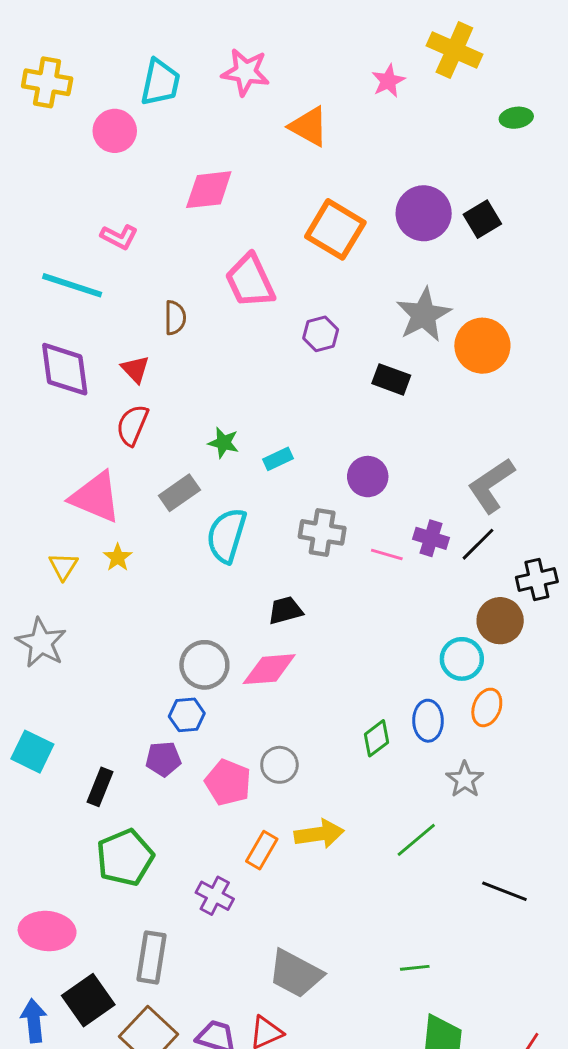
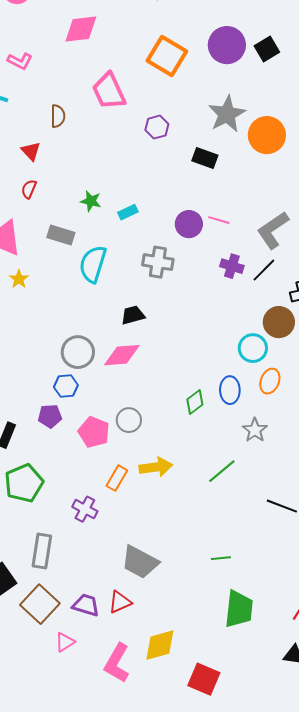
red semicircle: (132, 425) -> (29, 189), size x0.7
gray rectangle: (179, 493) -> (61, 235), turned 52
pink line: (387, 554) -> (219, 220), moved

